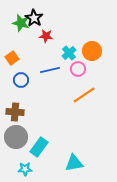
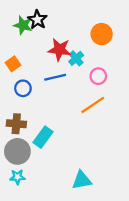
red star: (46, 36) -> (60, 50), moved, size x1.5
orange circle: (92, 51) -> (102, 34), moved
pink circle: (78, 69) -> (98, 76), moved
cyan rectangle: (39, 147) -> (43, 137), moved
cyan star: (25, 169) -> (17, 177), moved

